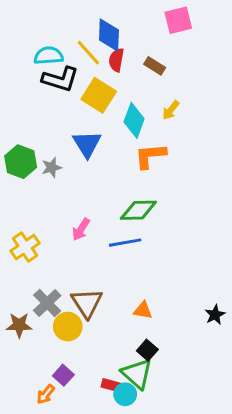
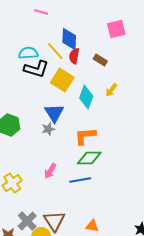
orange L-shape: (150, 156) -> (85, 136), moved
gray star: (52, 168) -> (48, 129), moved

